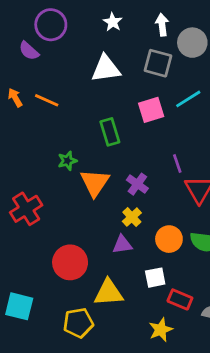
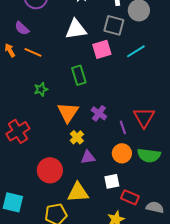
purple semicircle: (29, 51) -> (22, 28), moved
pink square: (151, 110) -> (102, 49), moved
green star: (67, 161) -> (41, 89), moved
purple line: (177, 163) -> (123, 127), moved
yellow cross: (132, 217) -> (77, 137), moved

